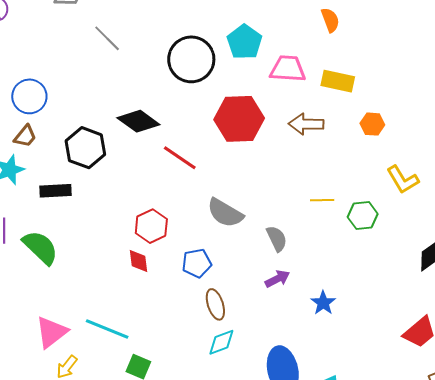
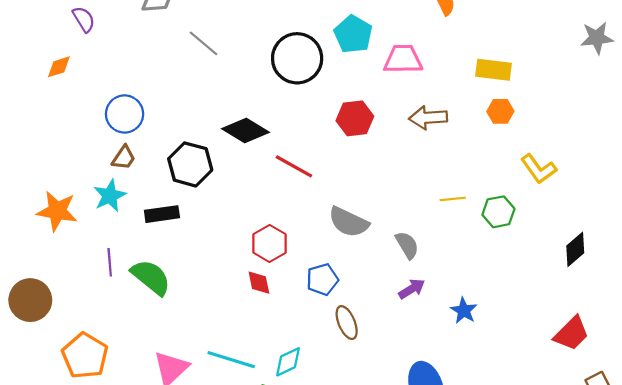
yellow rectangle: (338, 81) -> (494, 70), moved
red hexagon: (239, 119) -> (355, 118), size x0.7
cyan diamond: (221, 342) -> (288, 362), moved

